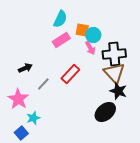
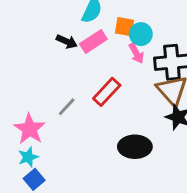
black arrow: (25, 68) -> (67, 41), moved, turned 48
black ellipse: (105, 112) -> (135, 147), moved, turned 40
cyan star: (33, 118) -> (28, 157), moved

